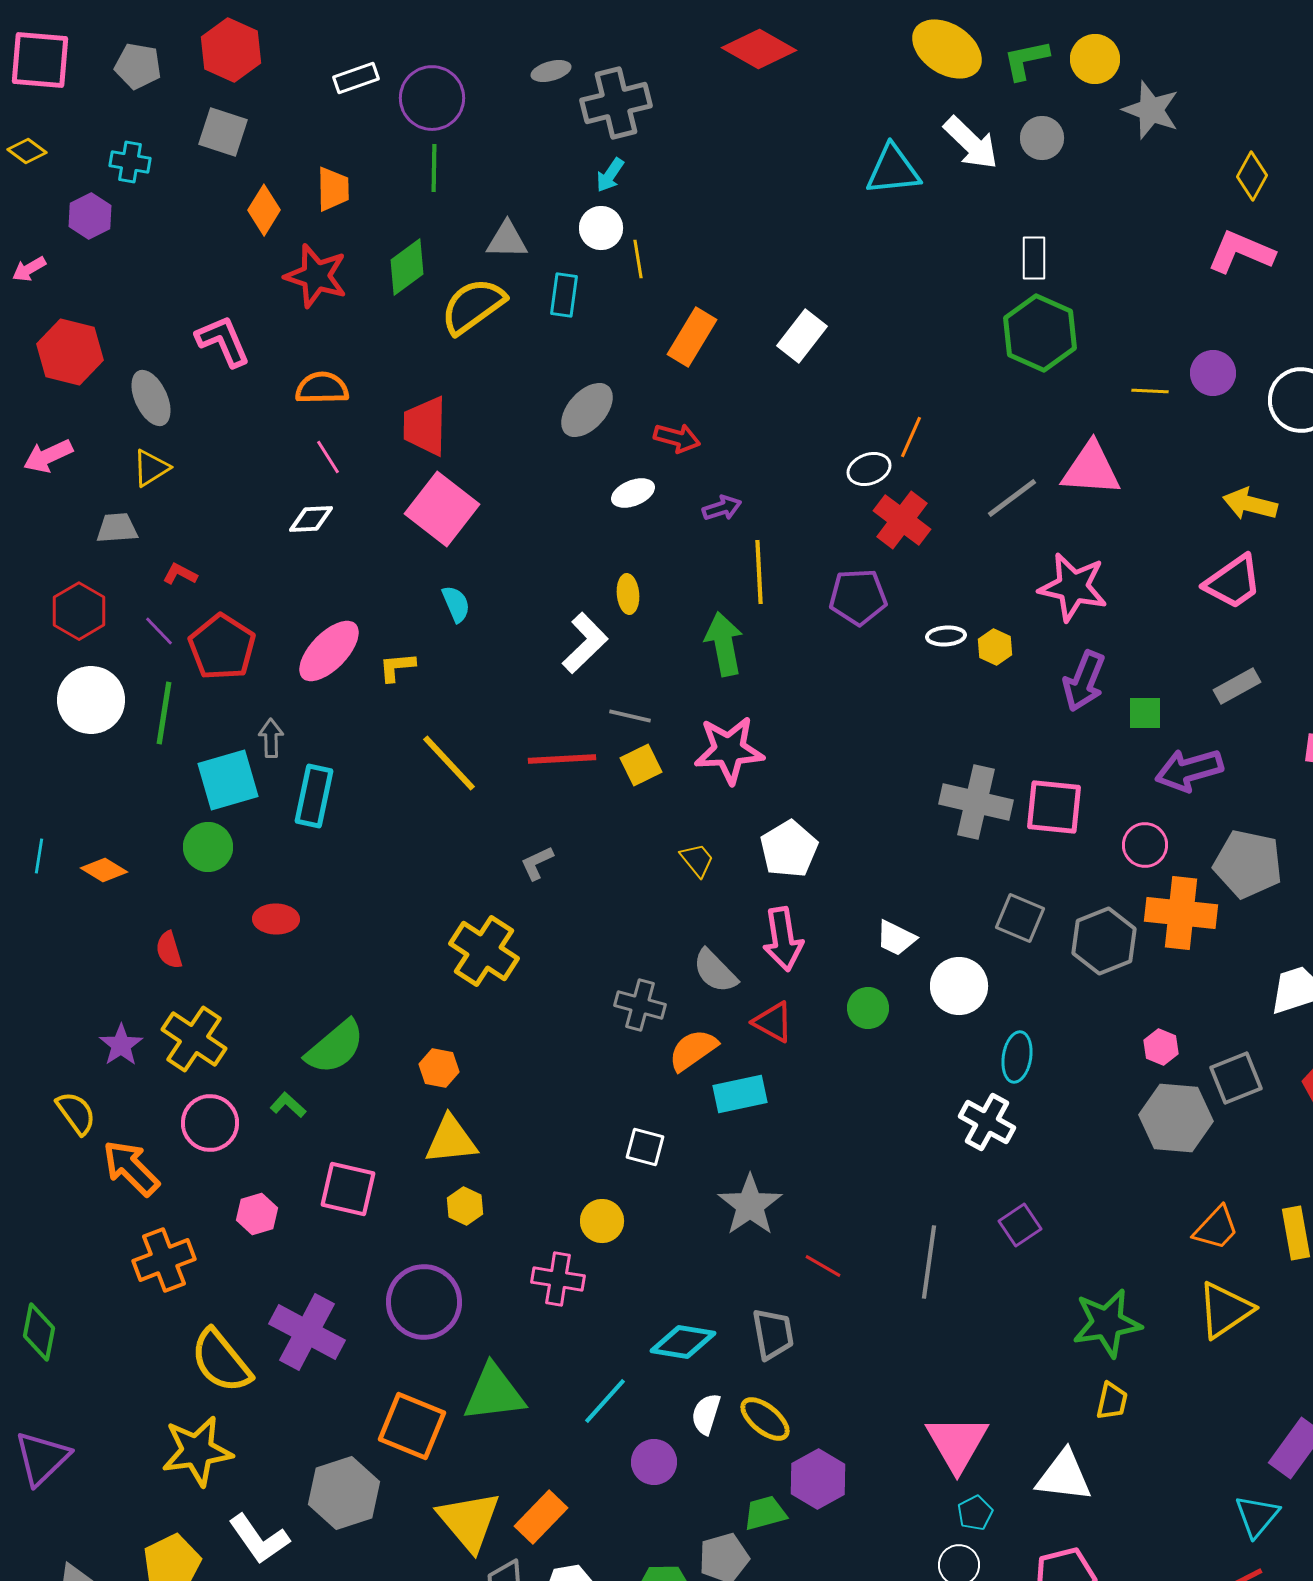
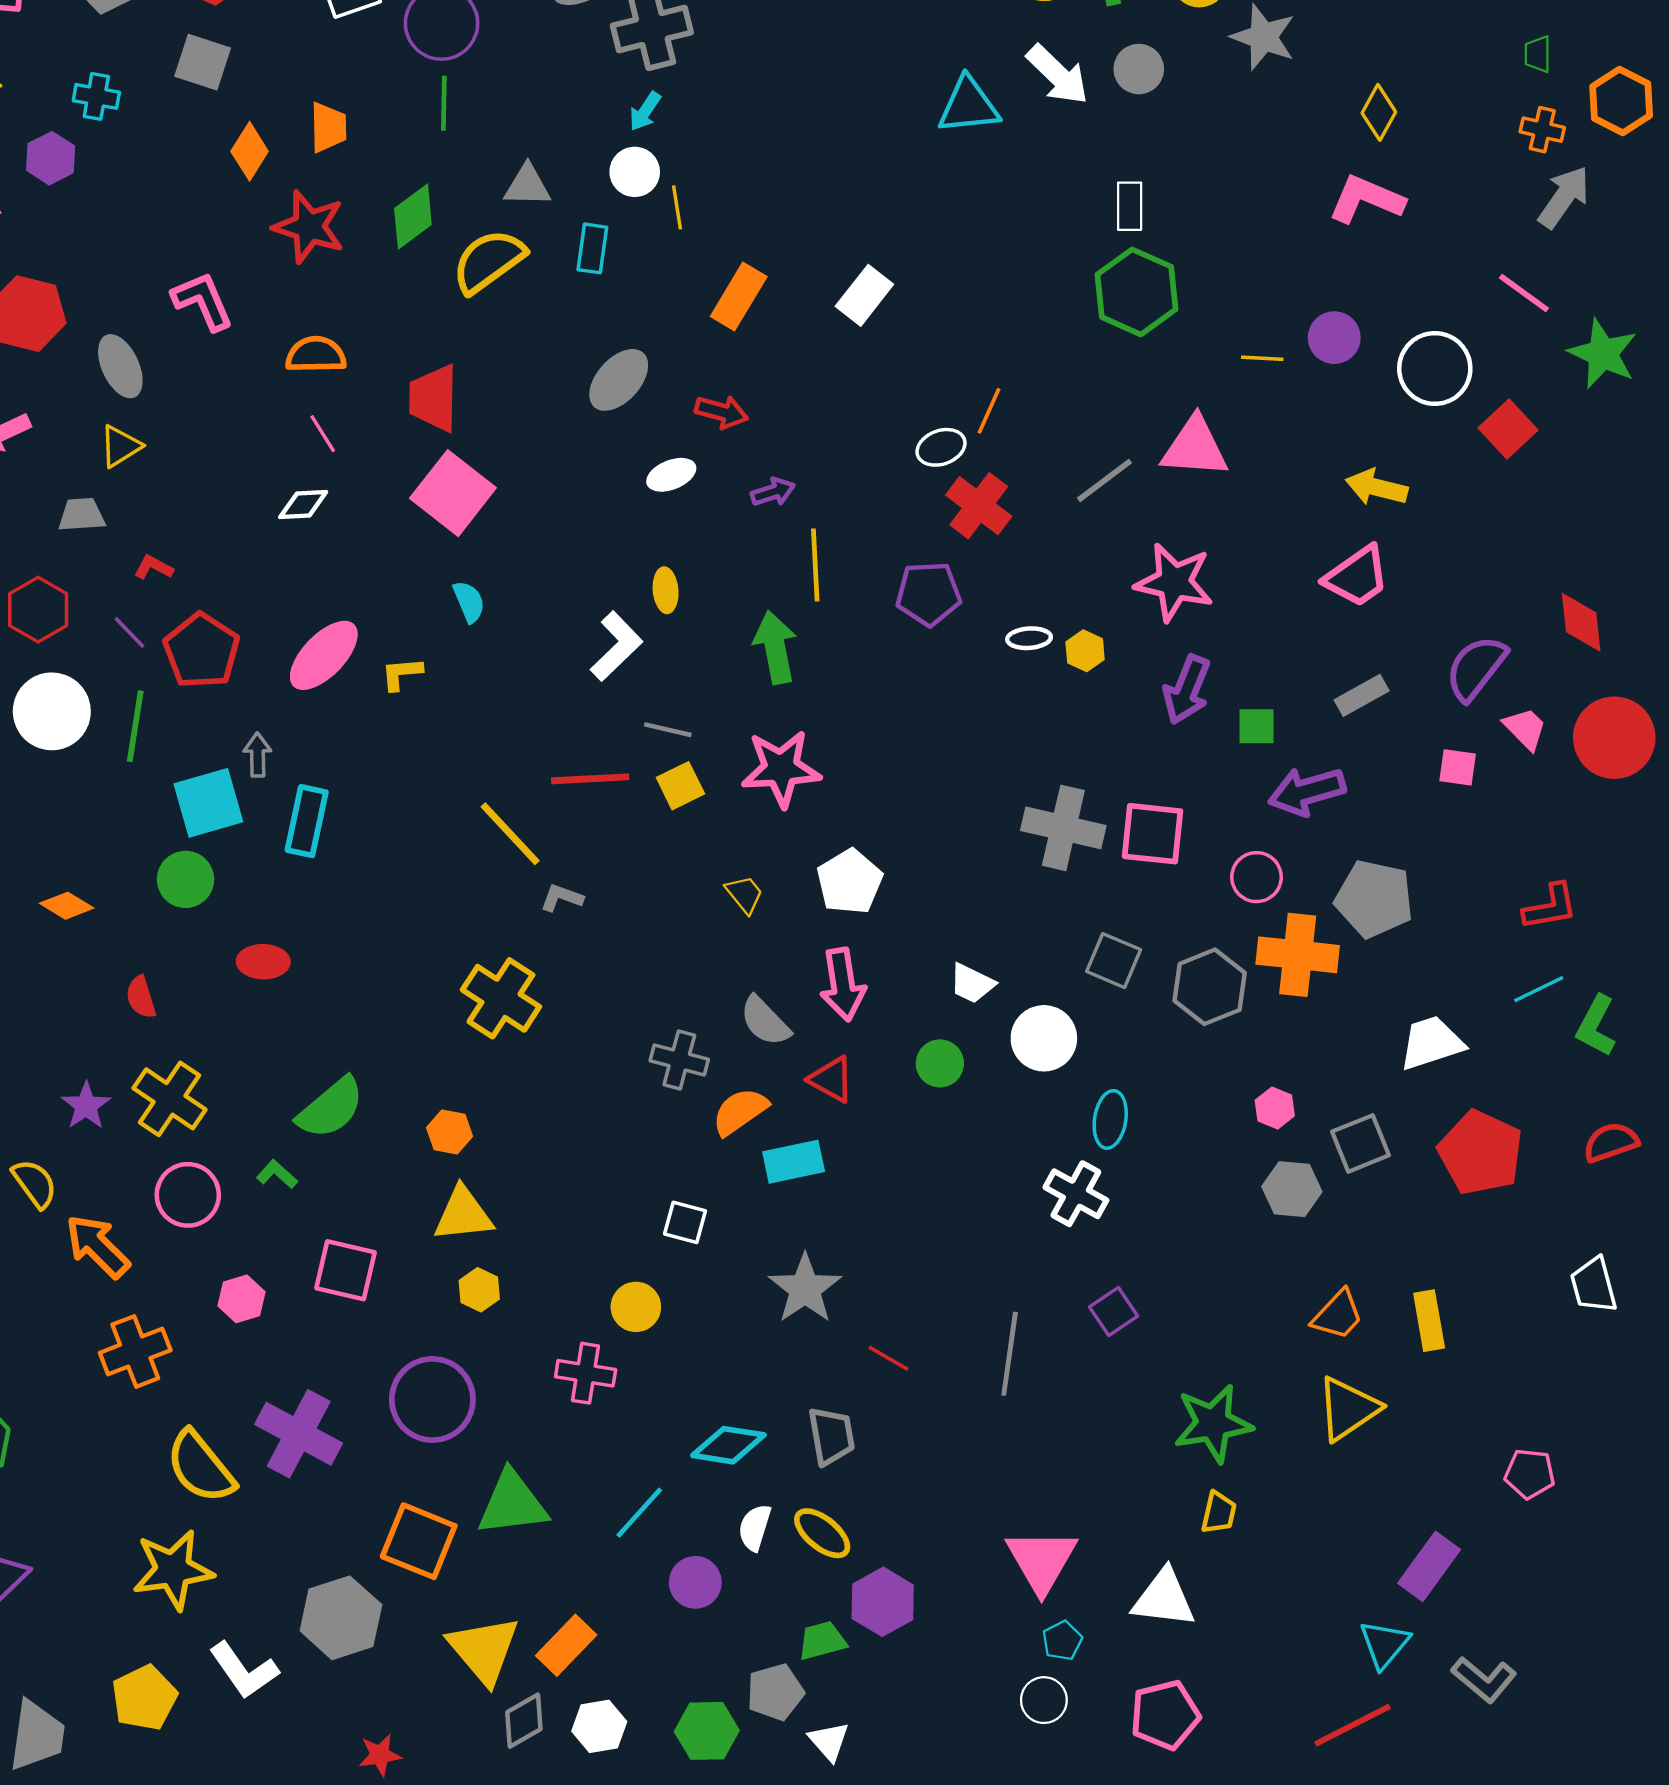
yellow line: (449, 763) -> (510, 834), moved
gray L-shape: (537, 863) -> (562, 898), turned 45
gray hexagon: (1176, 1118) -> (1292, 1189), size x0.7

